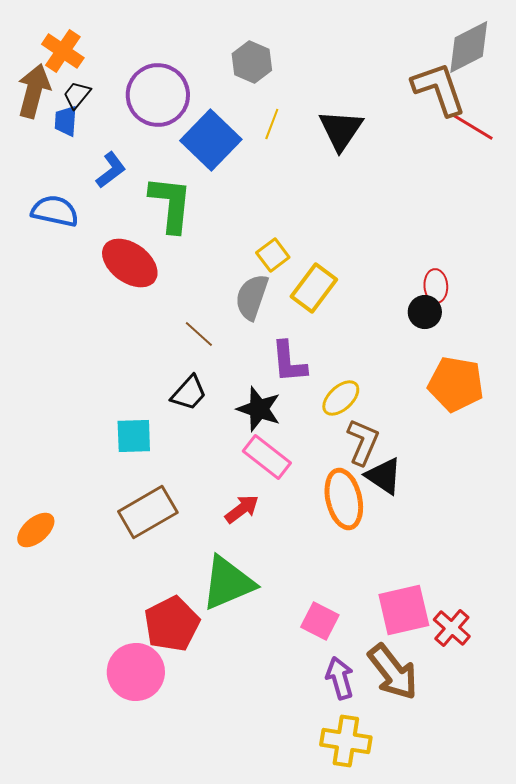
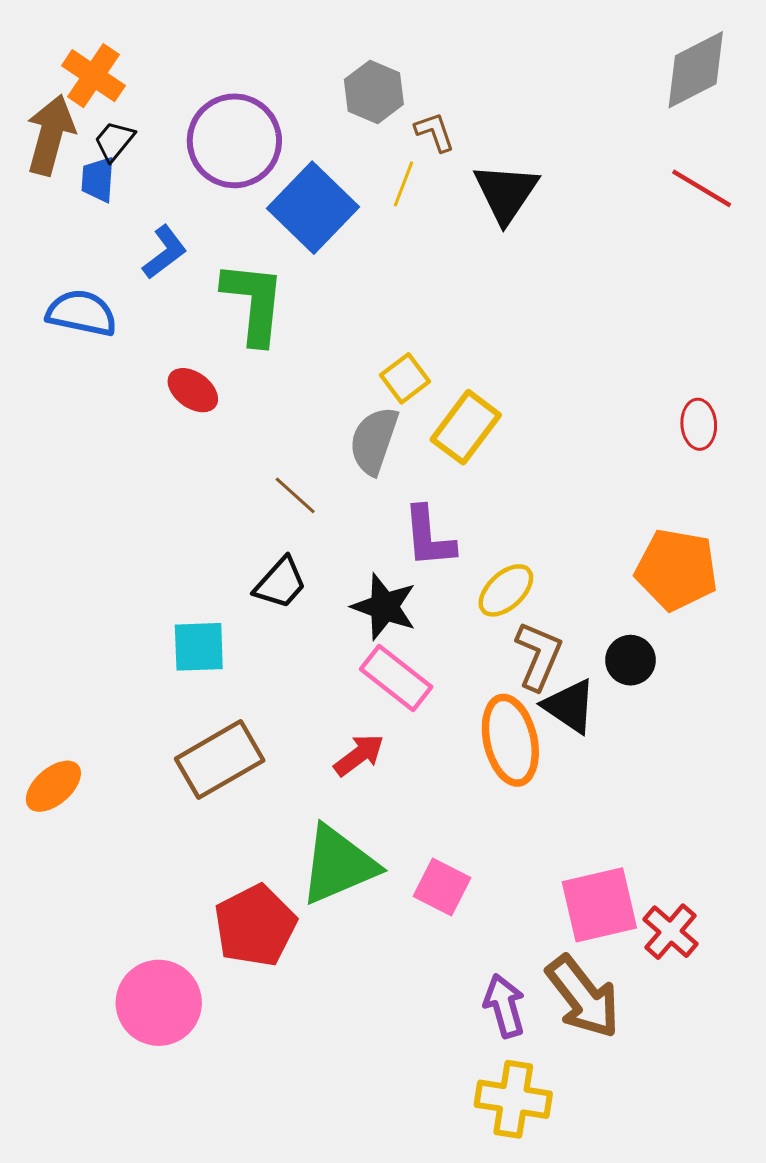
brown L-shape: (439, 89) -> (435, 132), moved, size x0.5
red ellipse: (130, 263) -> (193, 390), size x0.6
red ellipse: (436, 286) -> (699, 424), moved
black circle: (425, 312) -> (630, 660), moved
pink square: (320, 621) -> (442, 887), moved
pink circle: (136, 672) -> (159, 1003), moved

